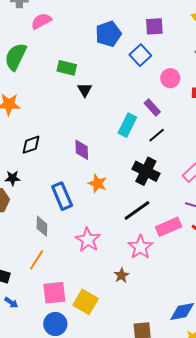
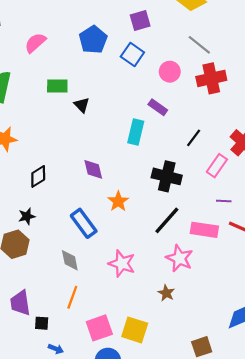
pink semicircle: (41, 21) -> (35, 43), moved
black line: (157, 135) -> (194, 138), moved
orange star: (97, 183) -> (118, 201), turned 30
pink rectangle: (169, 227) -> (204, 230), turned 45

